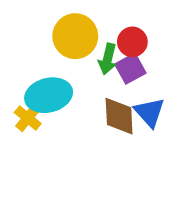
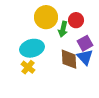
purple square: (130, 69) -> (85, 43), moved
yellow cross: (28, 118) -> (28, 67), moved

